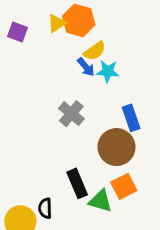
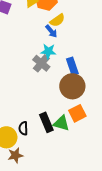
cyan star: (108, 71) -> (48, 51), moved
blue rectangle: (131, 118) -> (72, 66), moved
black rectangle: (77, 183) -> (46, 122), moved

